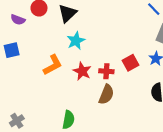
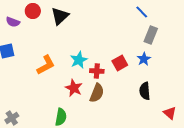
cyan star: (76, 41) -> (79, 60), moved
red star: (82, 71) -> (74, 88), moved

